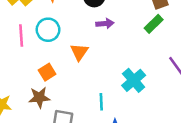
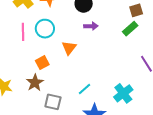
cyan cross: (134, 80) -> (123, 93), moved
brown star: (39, 97) -> (35, 83), turned -30
cyan line: (101, 102) -> (84, 89), turned 48

